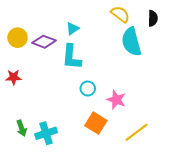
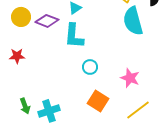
pink star: (116, 100) -> (130, 78), moved

